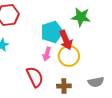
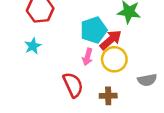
red arrow: (66, 40) -> (111, 40), turned -108
gray semicircle: (96, 82) -> (147, 80), moved

